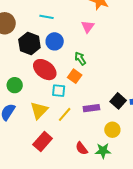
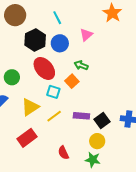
cyan line: (46, 17) -> (57, 18), turned 40
pink triangle: (88, 27) -> (86, 35), moved
green arrow: (80, 59) -> (81, 65), turned -48
black square: (118, 101) -> (102, 121), moved
green star: (103, 151) -> (93, 160), moved

